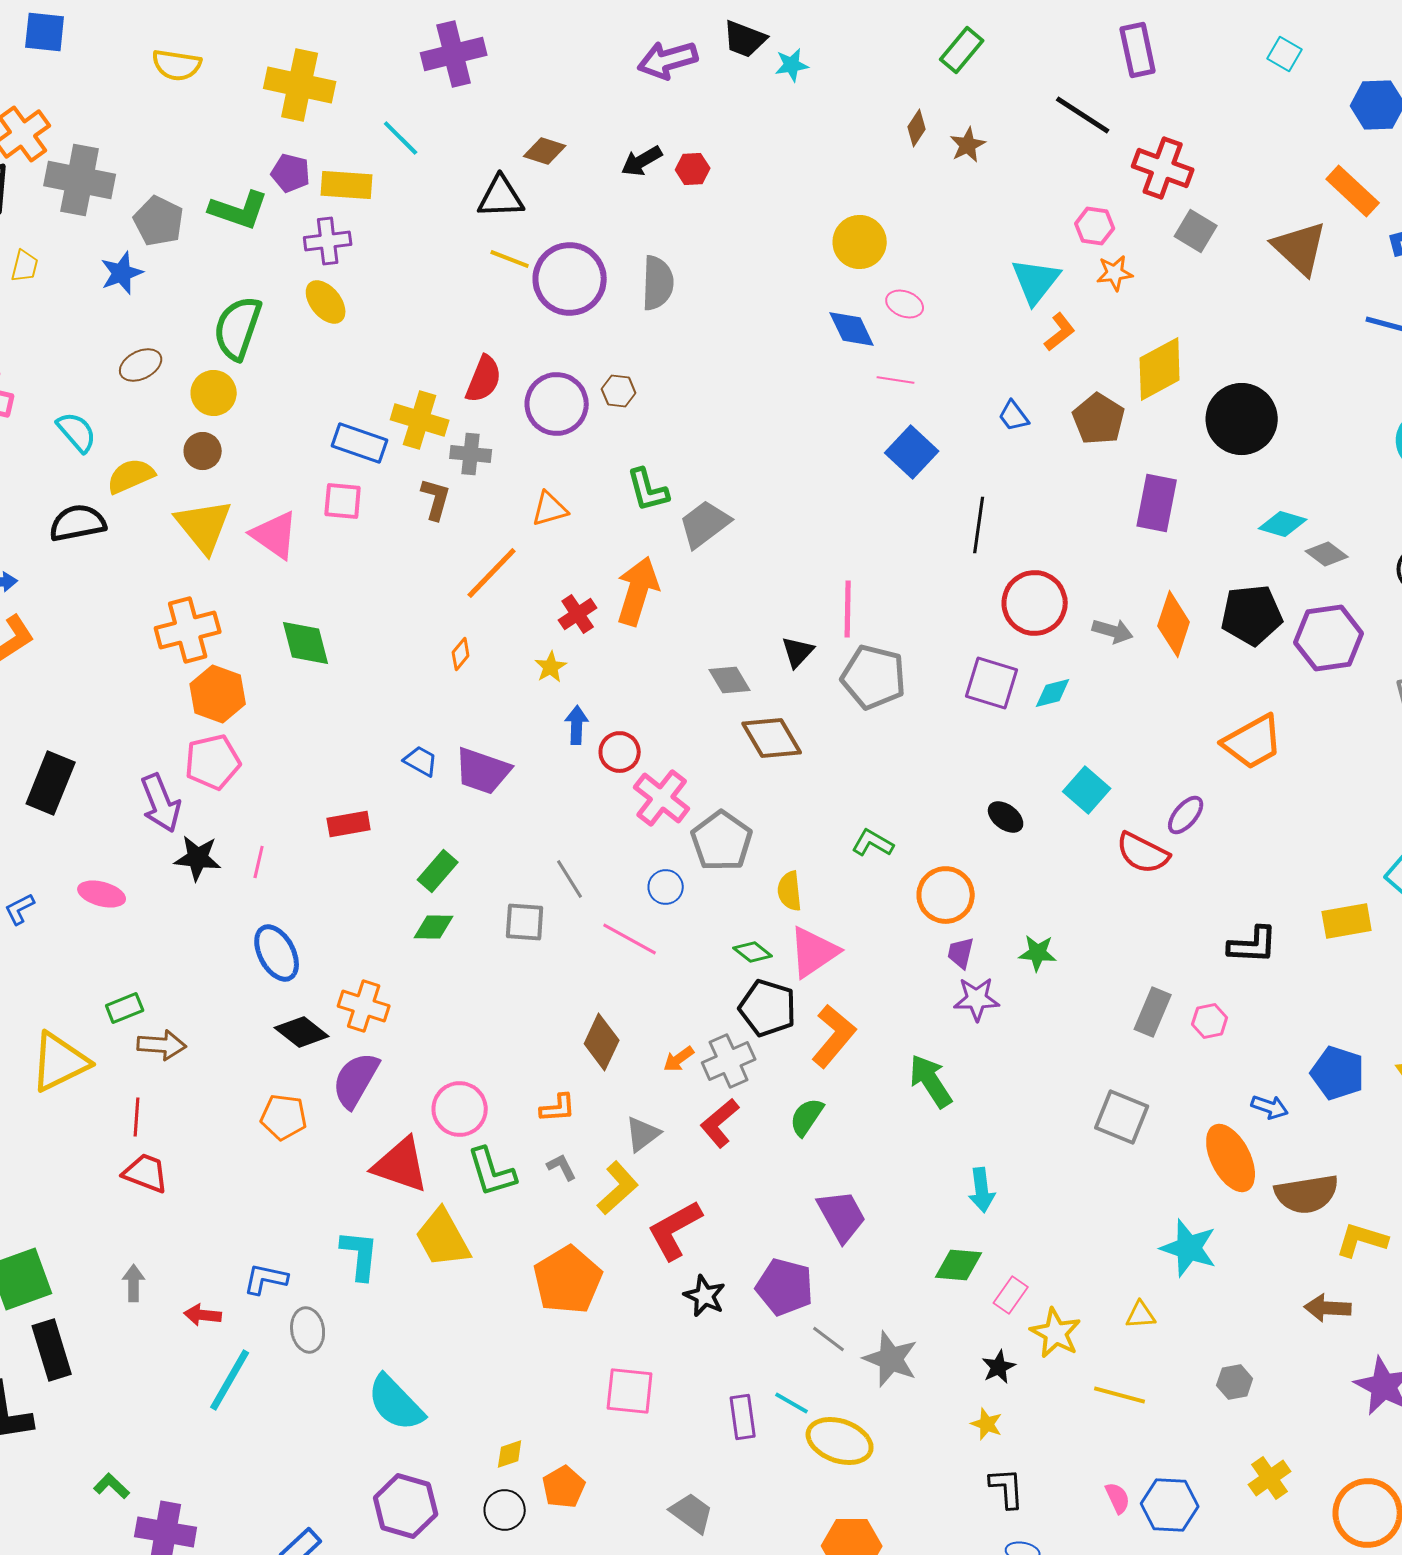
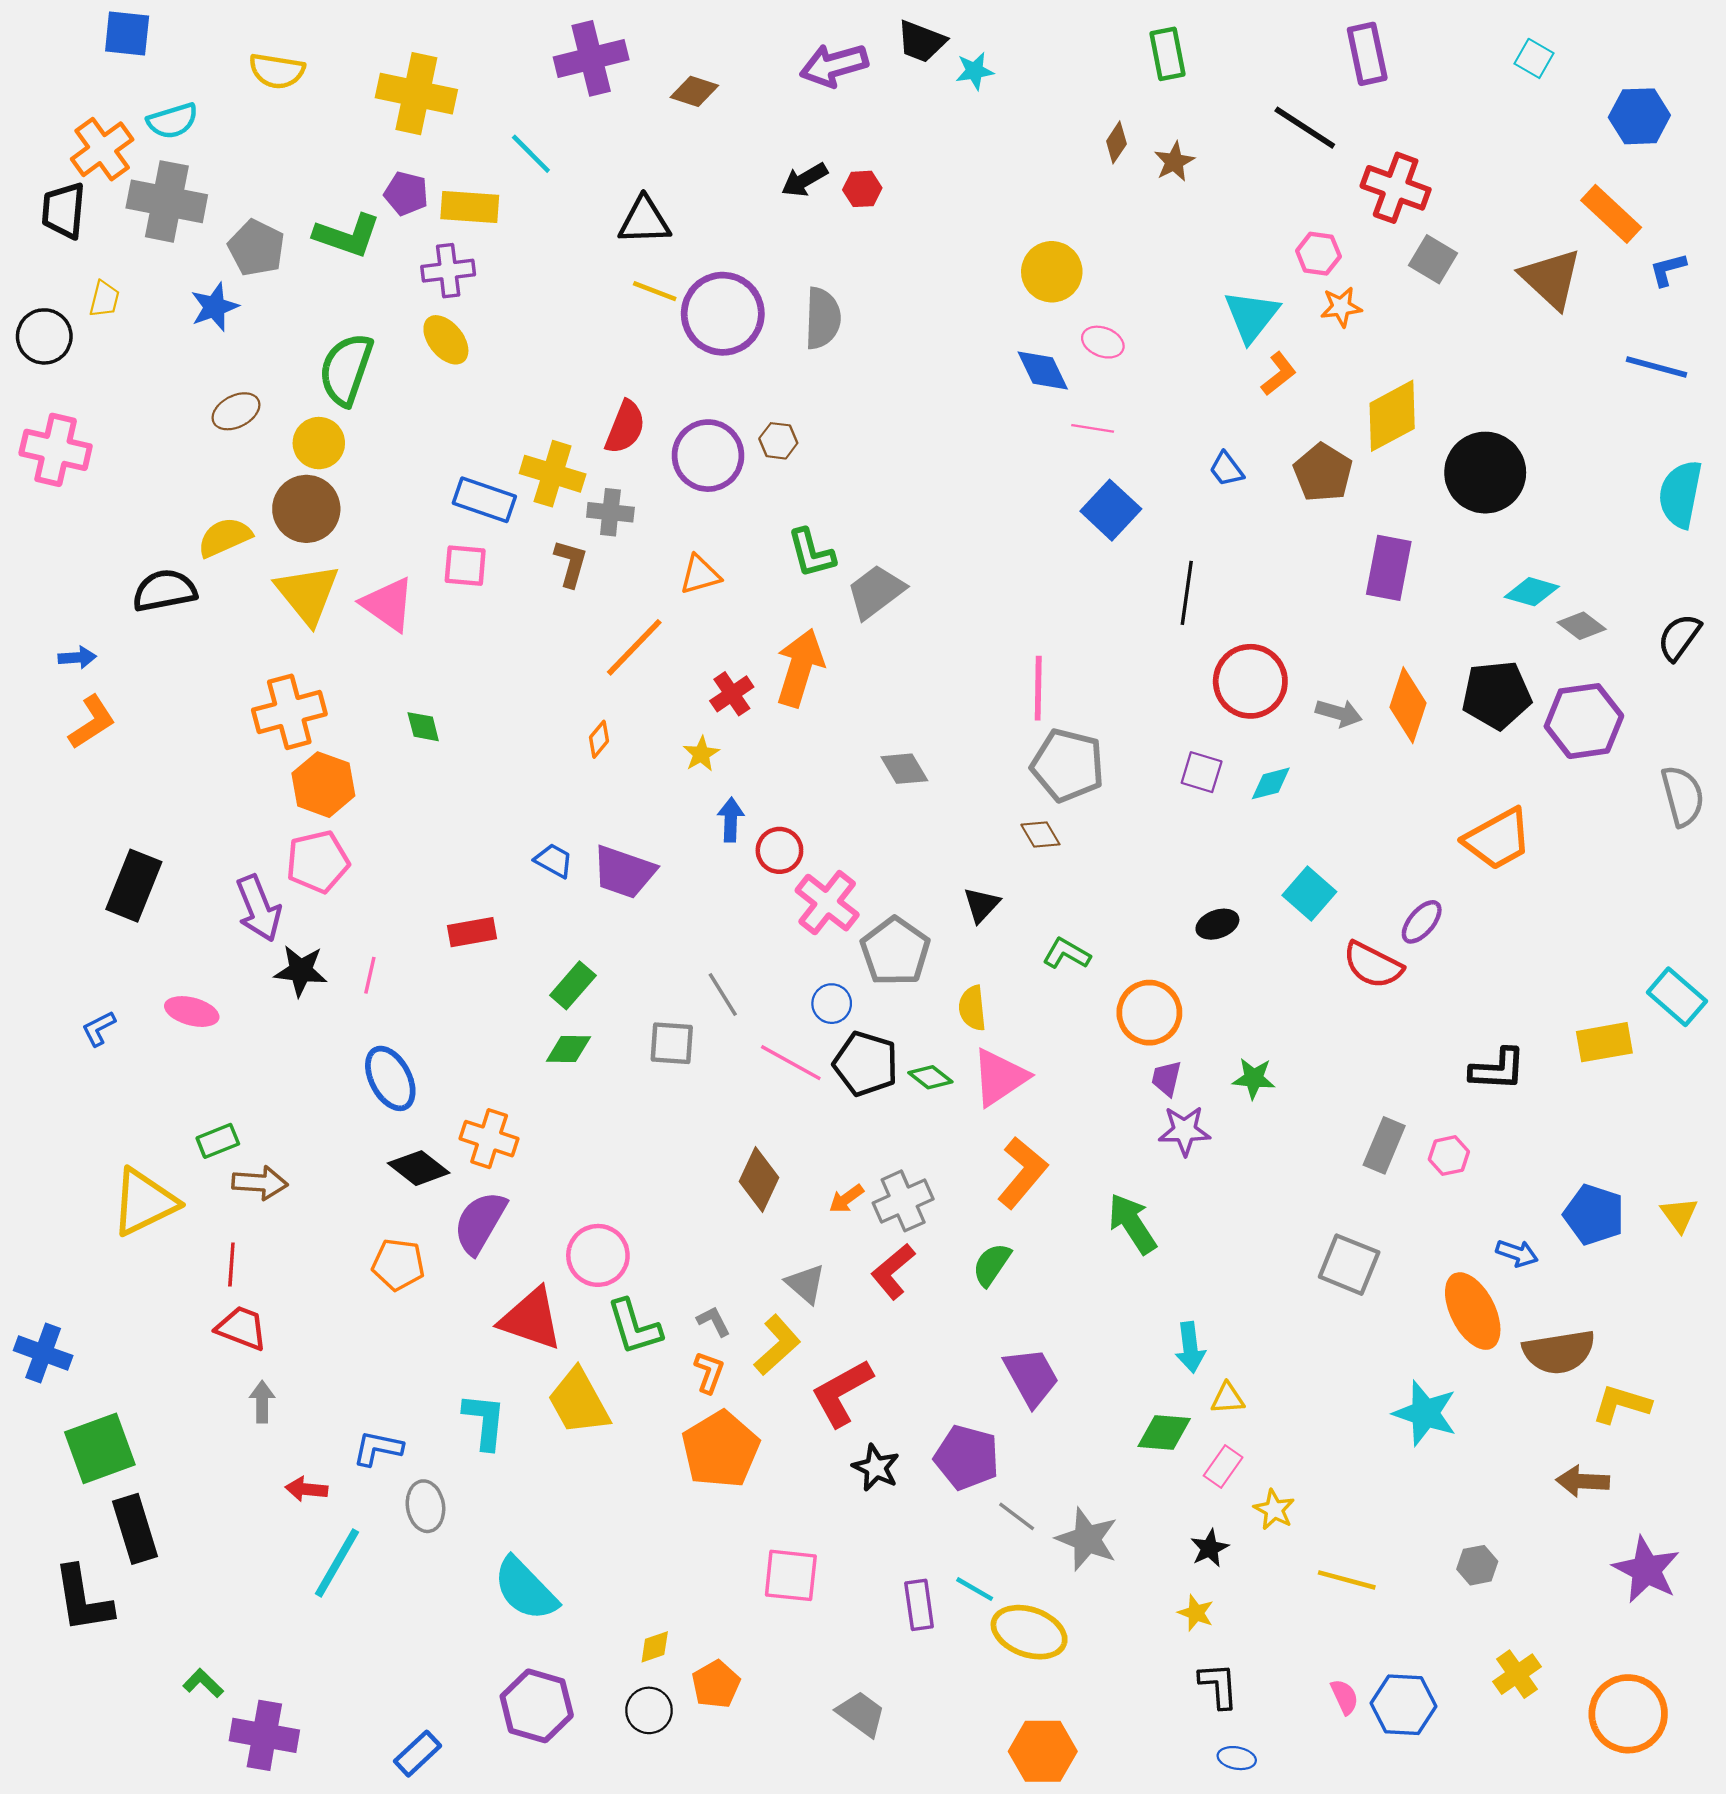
green rectangle: (962, 50) -> (1168, 54), turned -51
brown diamond: (545, 151) -> (694, 91), moved
cyan semicircle: (77, 432) -> (172, 121), moved, turned 114
brown circle: (203, 451) -> (306, 509), size x1.6
green diamond: (306, 643) -> (423, 727), size x0.6
black triangle: (798, 652) -> (981, 905), moved
purple square: (992, 683) -> (1202, 772), size x0.7
brown diamond: (772, 738) -> (1040, 835), moved, size x0.6
black ellipse: (1006, 817) -> (1217, 924), turned -57
black pentagon: (768, 1008) -> (866, 1064), moved
orange L-shape: (558, 1108) -> (709, 1372), moved, turned -66
gray triangle: (643, 1134) -> (806, 1284), turned -42
gray arrow: (134, 1283) -> (262, 1402), moved
yellow triangle: (1141, 1315) -> (1228, 1398), moved
yellow star: (1056, 1333) -> (1274, 1510), size x0.7

